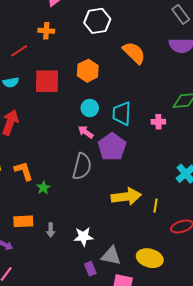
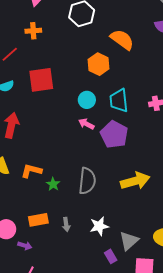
orange hexagon: (88, 71) -> (99, 64), moved
gray semicircle: (82, 166) -> (87, 181), moved
orange L-shape: (24, 171) -> (31, 171), turned -50
gray triangle: (111, 256) -> (129, 241), turned -45

